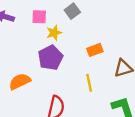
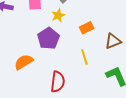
yellow star: (54, 33) -> (58, 15), moved

